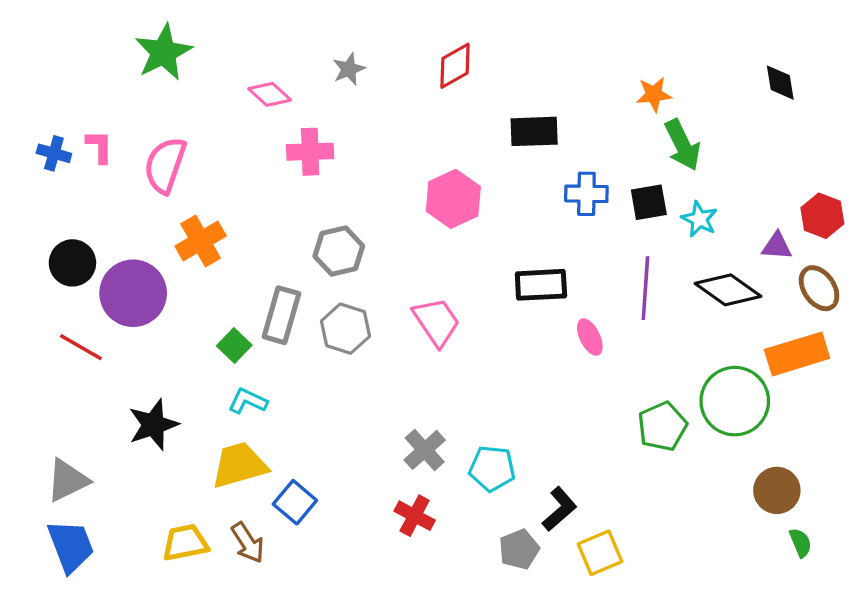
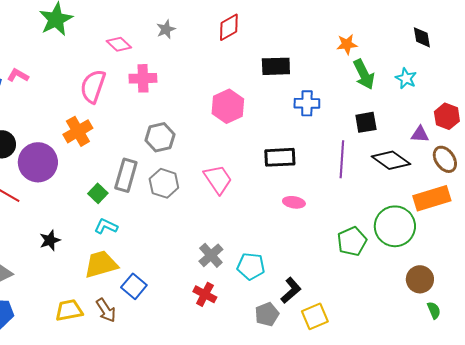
pink L-shape: (99, 147) -> (18, 75), turned -60
pink semicircle: (165, 165) -> (93, 86), moved
black square: (649, 202) -> (366, 122), moved
cyan star: (699, 219) -> (406, 78), moved
pink ellipse: (590, 337) -> (294, 202), moved, turned -55
black star: (153, 425) -> (50, 240), size x0.7

